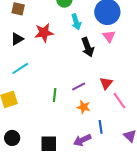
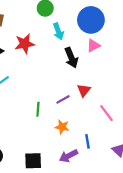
pink triangle: (109, 36) -> (93, 45), turned 40
red triangle: (106, 83) -> (84, 90), moved
orange star: (84, 107) -> (62, 127), moved

